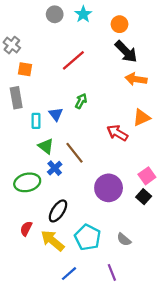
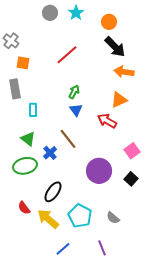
blue triangle: (56, 114) -> (76, 110), moved
orange triangle: (141, 118) -> (119, 100), moved
green triangle: (46, 146) -> (28, 139), moved
pink square: (147, 176) -> (132, 151), moved
red semicircle: (26, 229) -> (24, 208), turned -64

